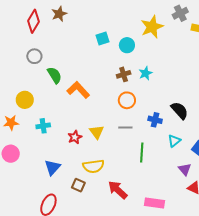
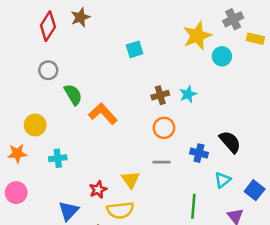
cyan circle: (127, 45) -> (222, 56), moved
yellow triangle: (97, 132) -> (131, 180), moved
red star: (75, 137) -> (98, 190), moved
green line: (142, 153) -> (193, 206), moved

